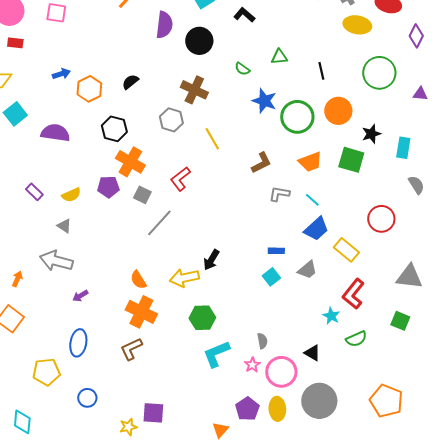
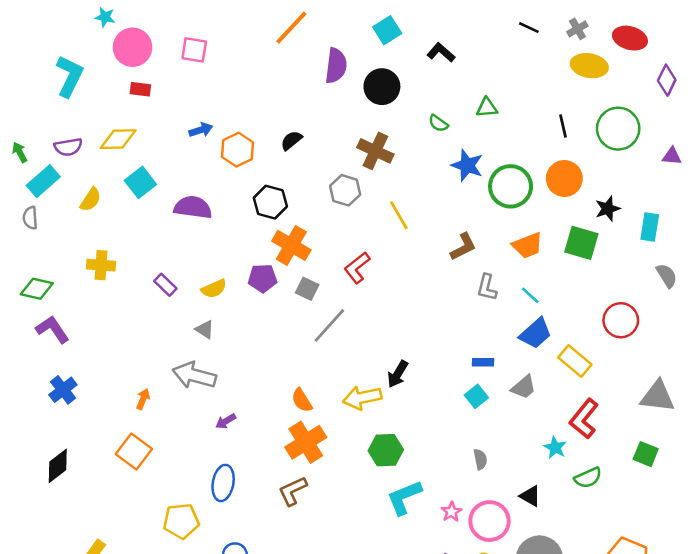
black line: (321, 71) -> (563, 126), moved
gray L-shape: (279, 194) -> (487, 287), turned -85
orange cross: (141, 312) -> (306, 442), turned 32
gray semicircle: (262, 341) -> (480, 459), moved

